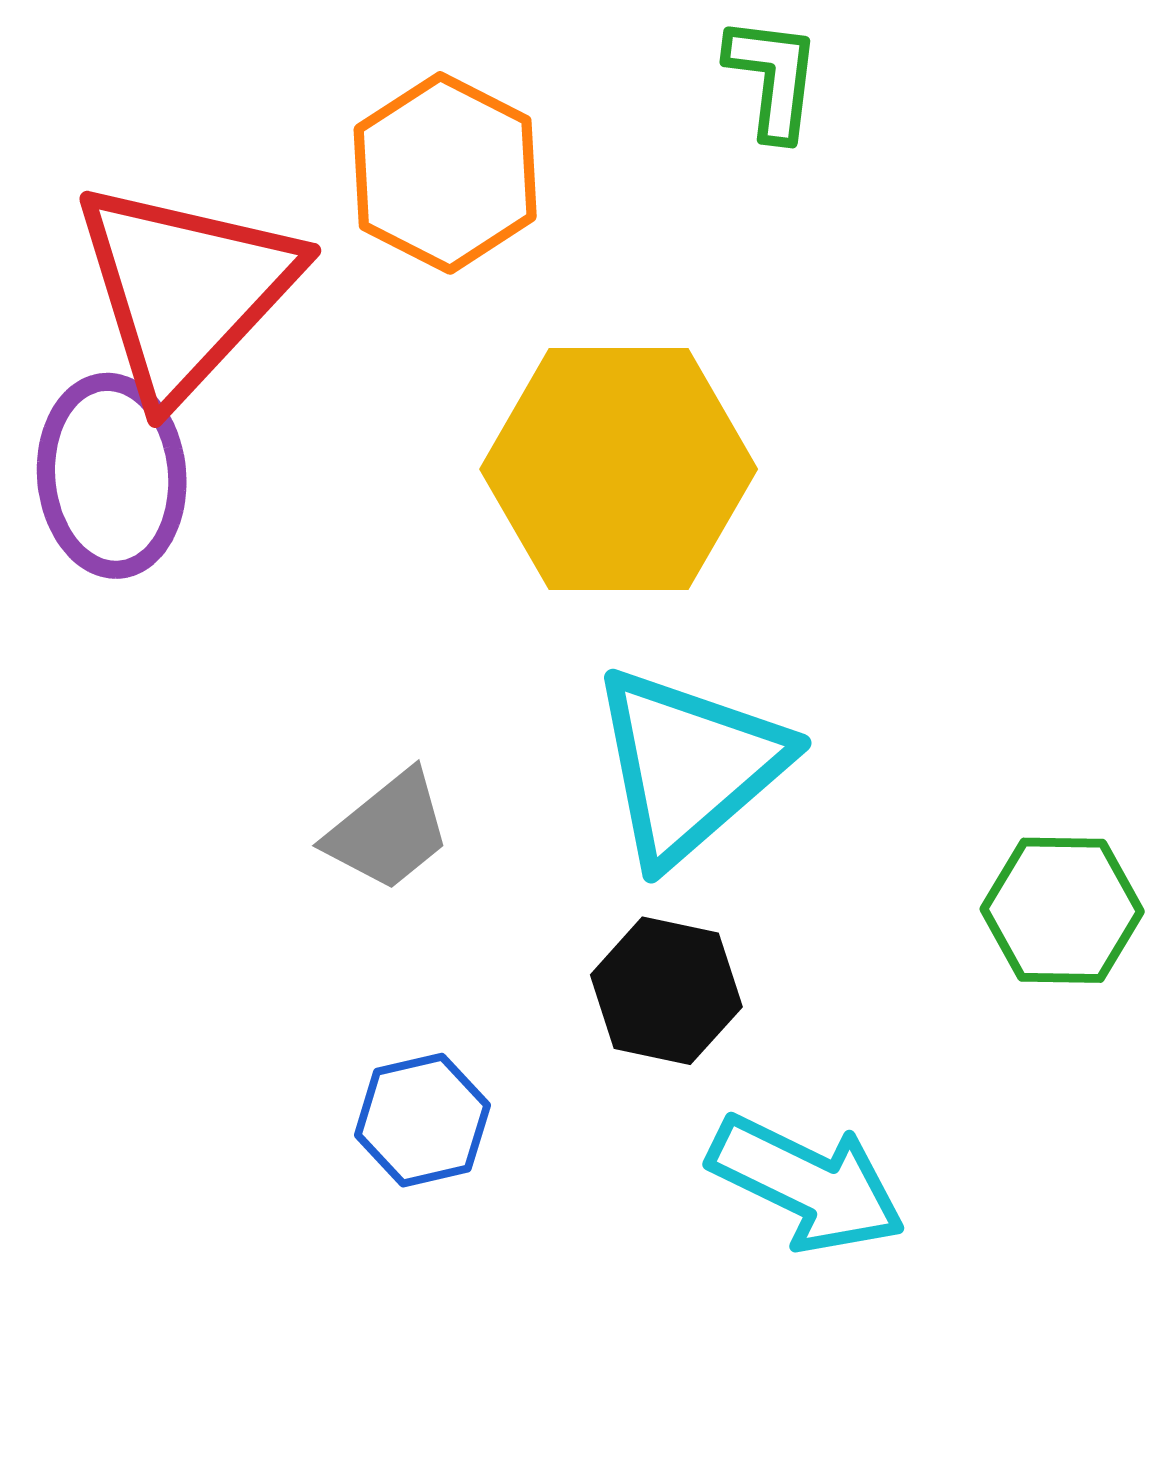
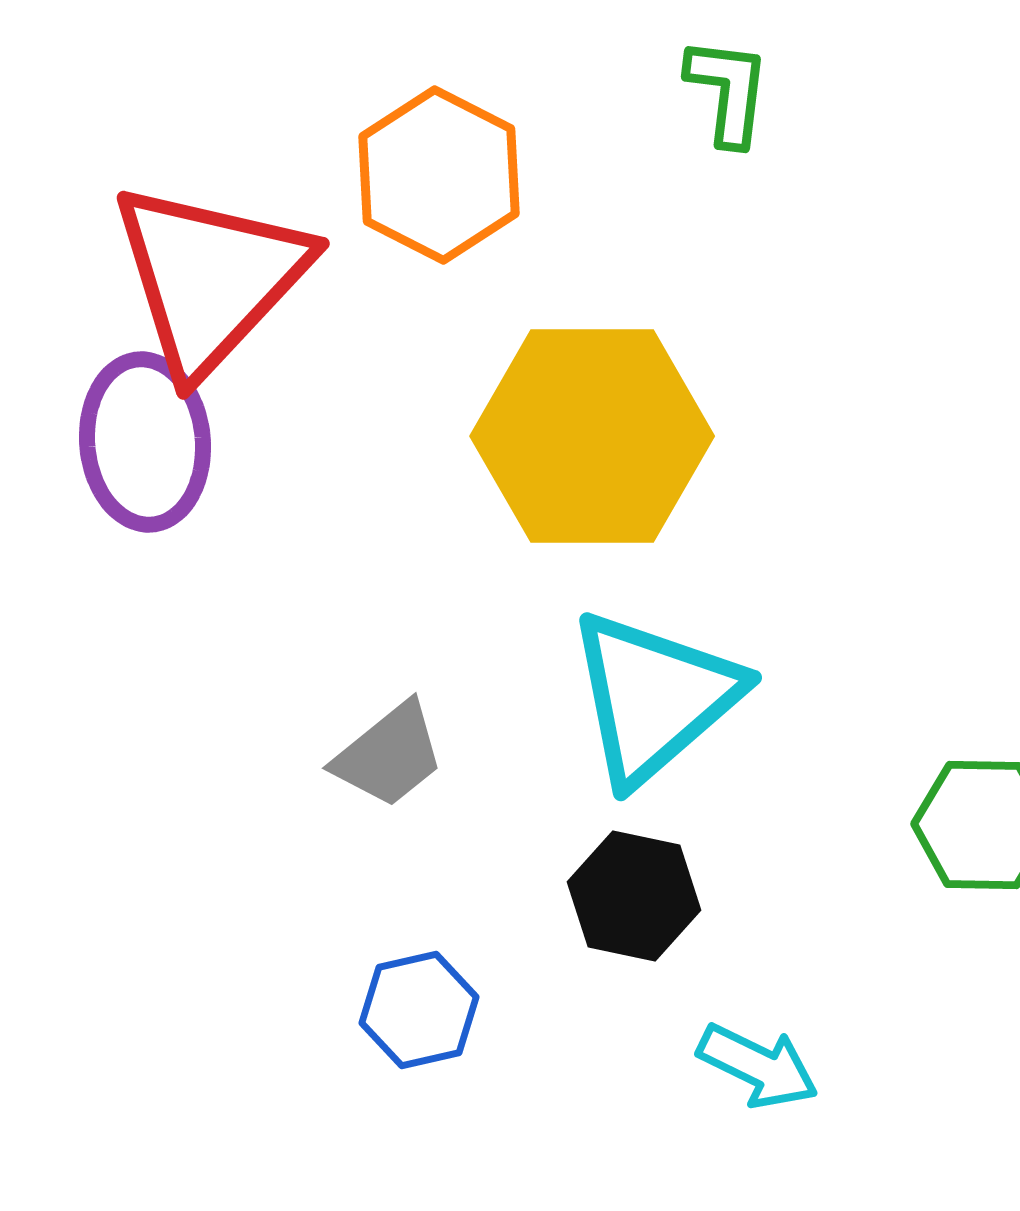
cyan arrow: (807, 1184) -> (758, 1066), size x0.7

